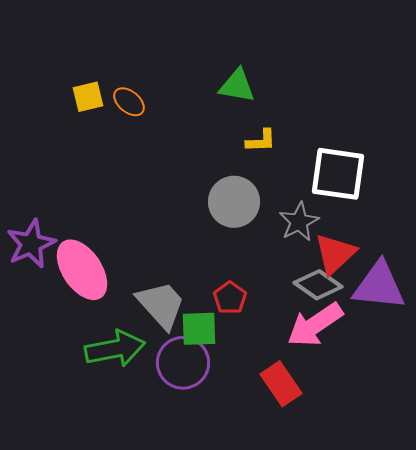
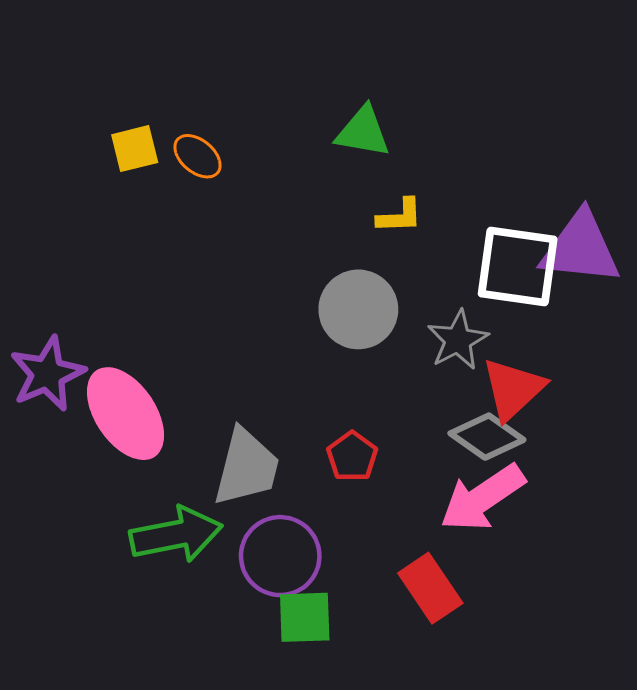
purple triangle: (379, 286) -> (580, 248), moved
gray trapezoid: (161, 305) -> (247, 467), turned 56
green square: (199, 329) -> (305, 617), moved

